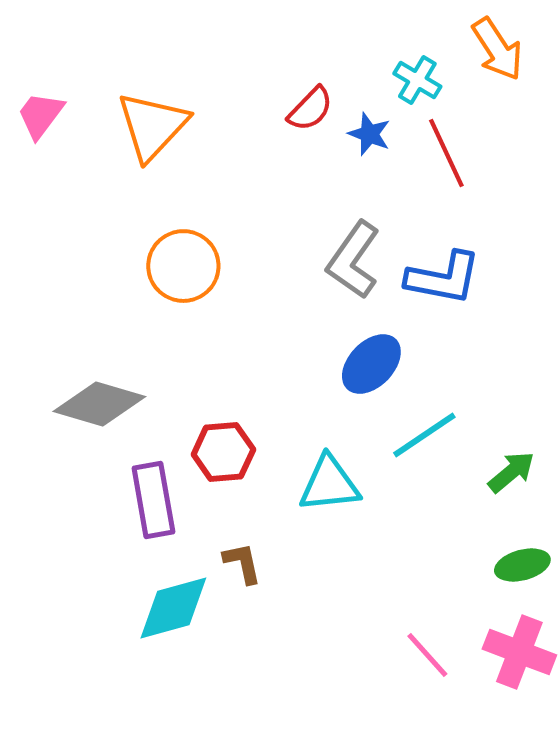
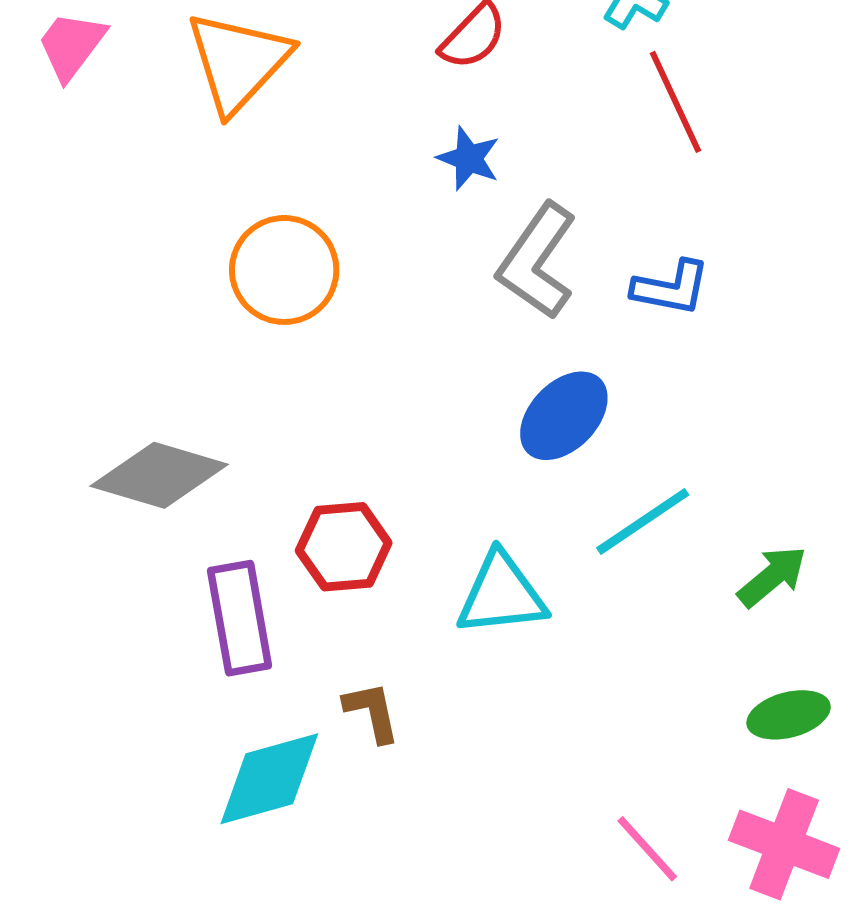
blue star: (369, 134) -> (469, 158), moved
blue L-shape: (443, 278) -> (671, 288), size x0.7

